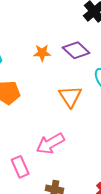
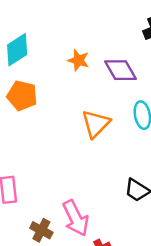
pink arrow: (50, 144) -> (76, 218), moved, turned -104

